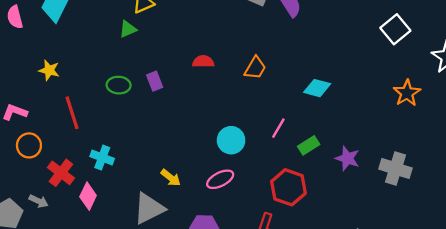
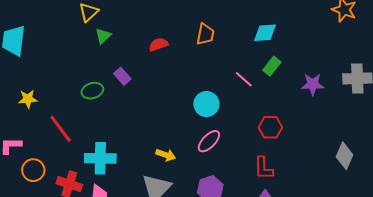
green triangle: (128, 29) -> (103, 36), moved
pink line: (278, 128) -> (244, 79), turned -60
green rectangle: (309, 145) -> (272, 66), moved
cyan cross: (102, 158) -> (100, 158), size x1.4
red hexagon: (288, 187) -> (270, 127), size x0.7

